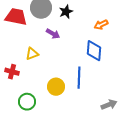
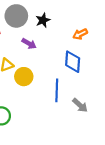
yellow circle: (56, 87) -> (24, 77), moved
gray arrow: (109, 105) -> (80, 105), moved, turned 63

